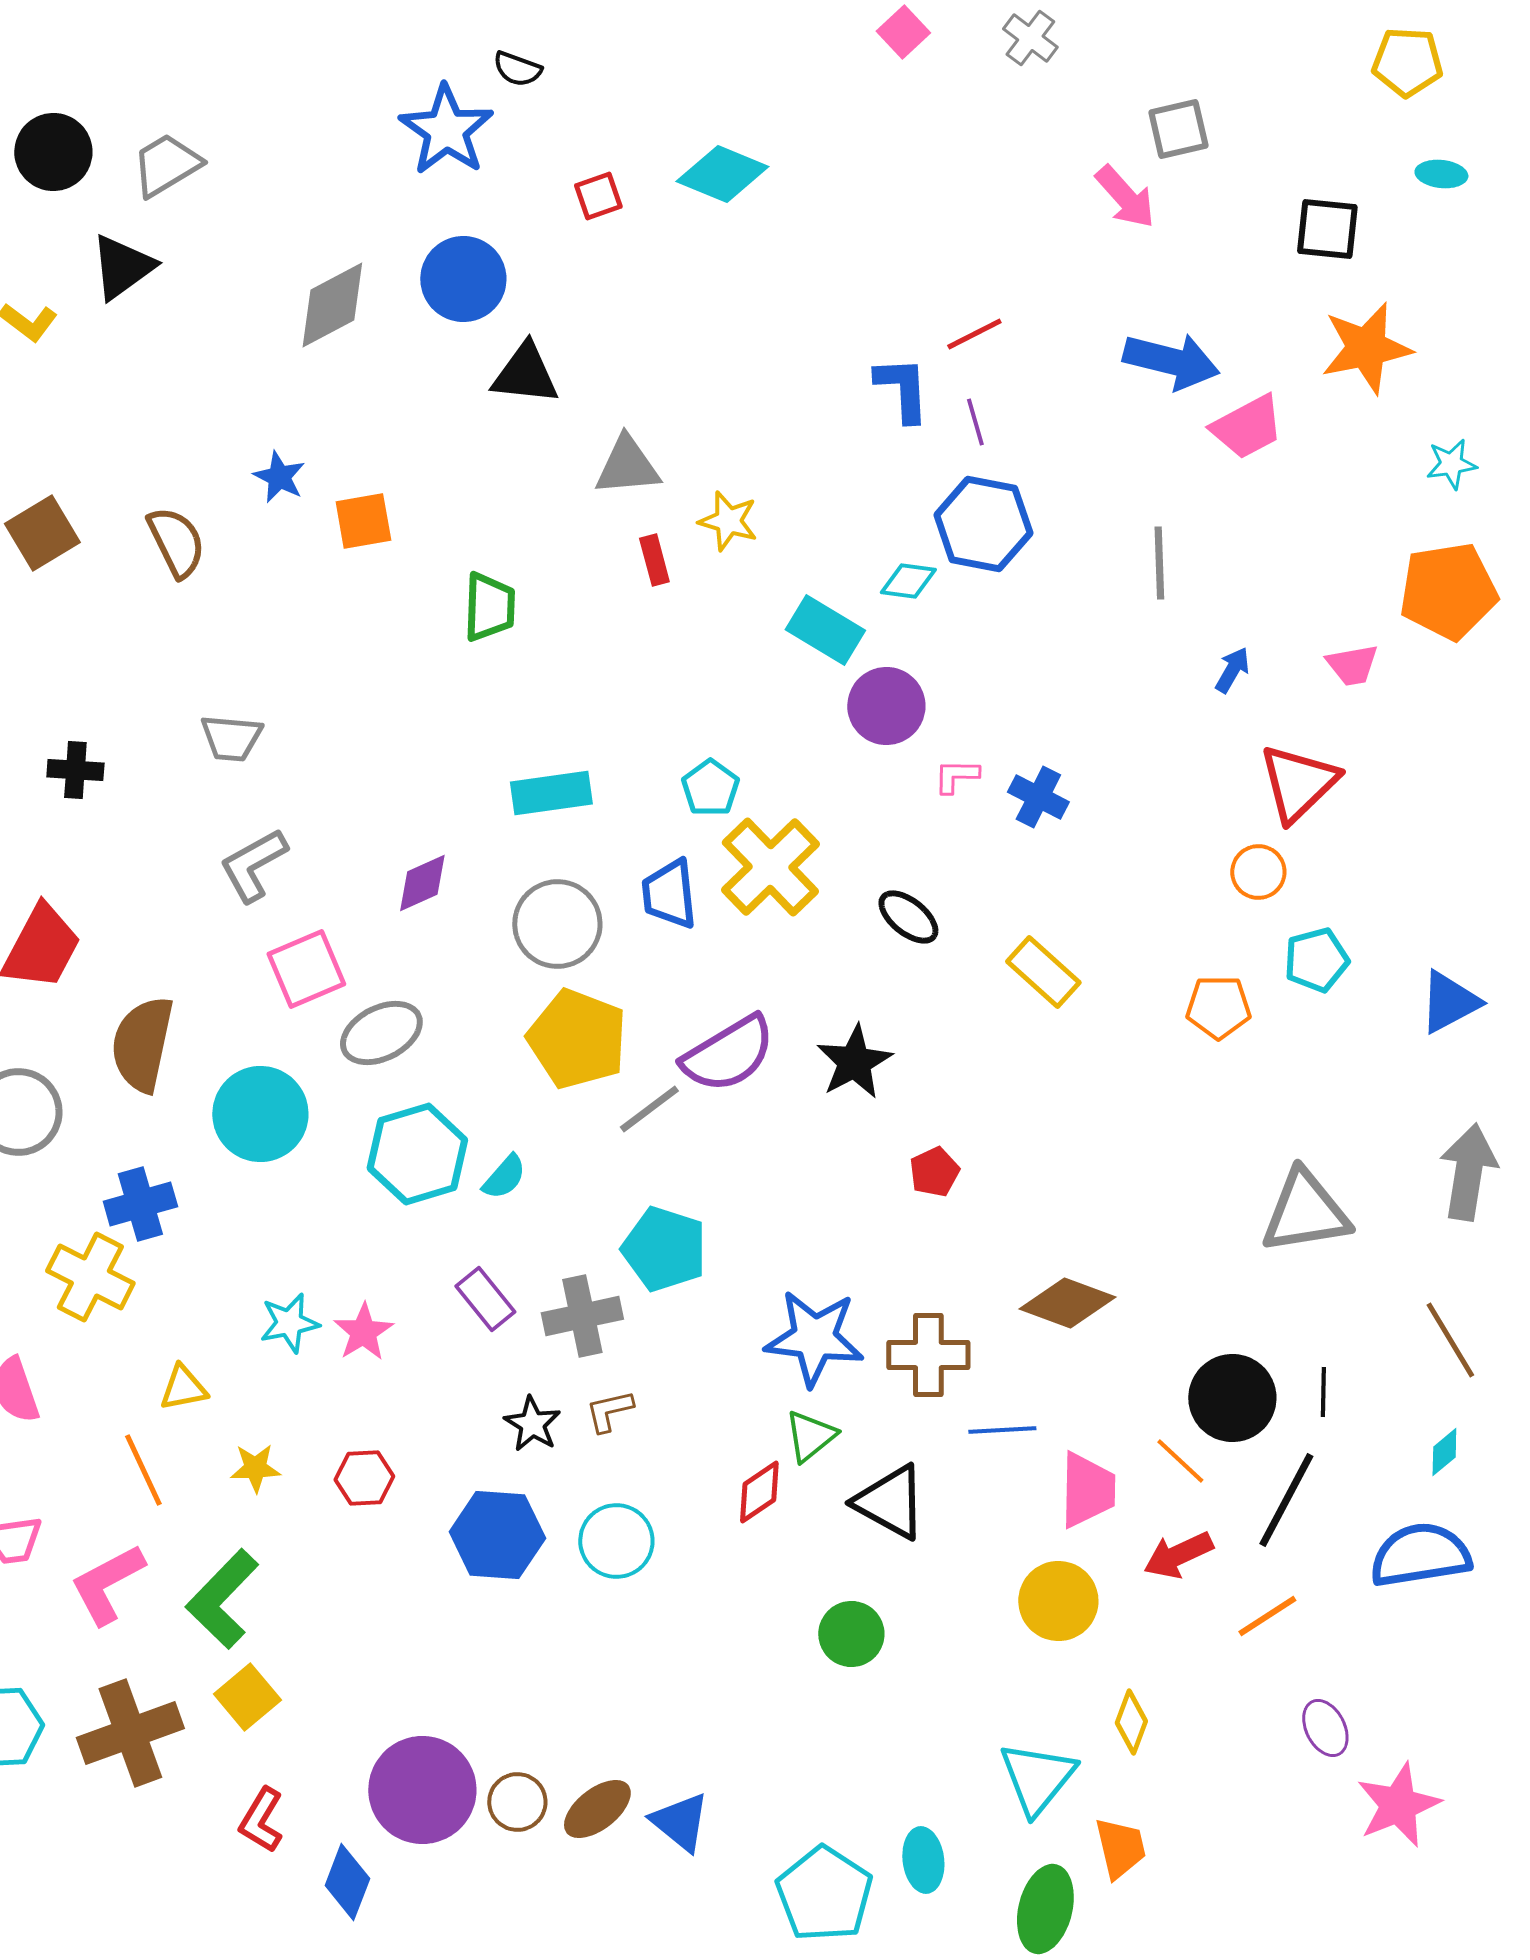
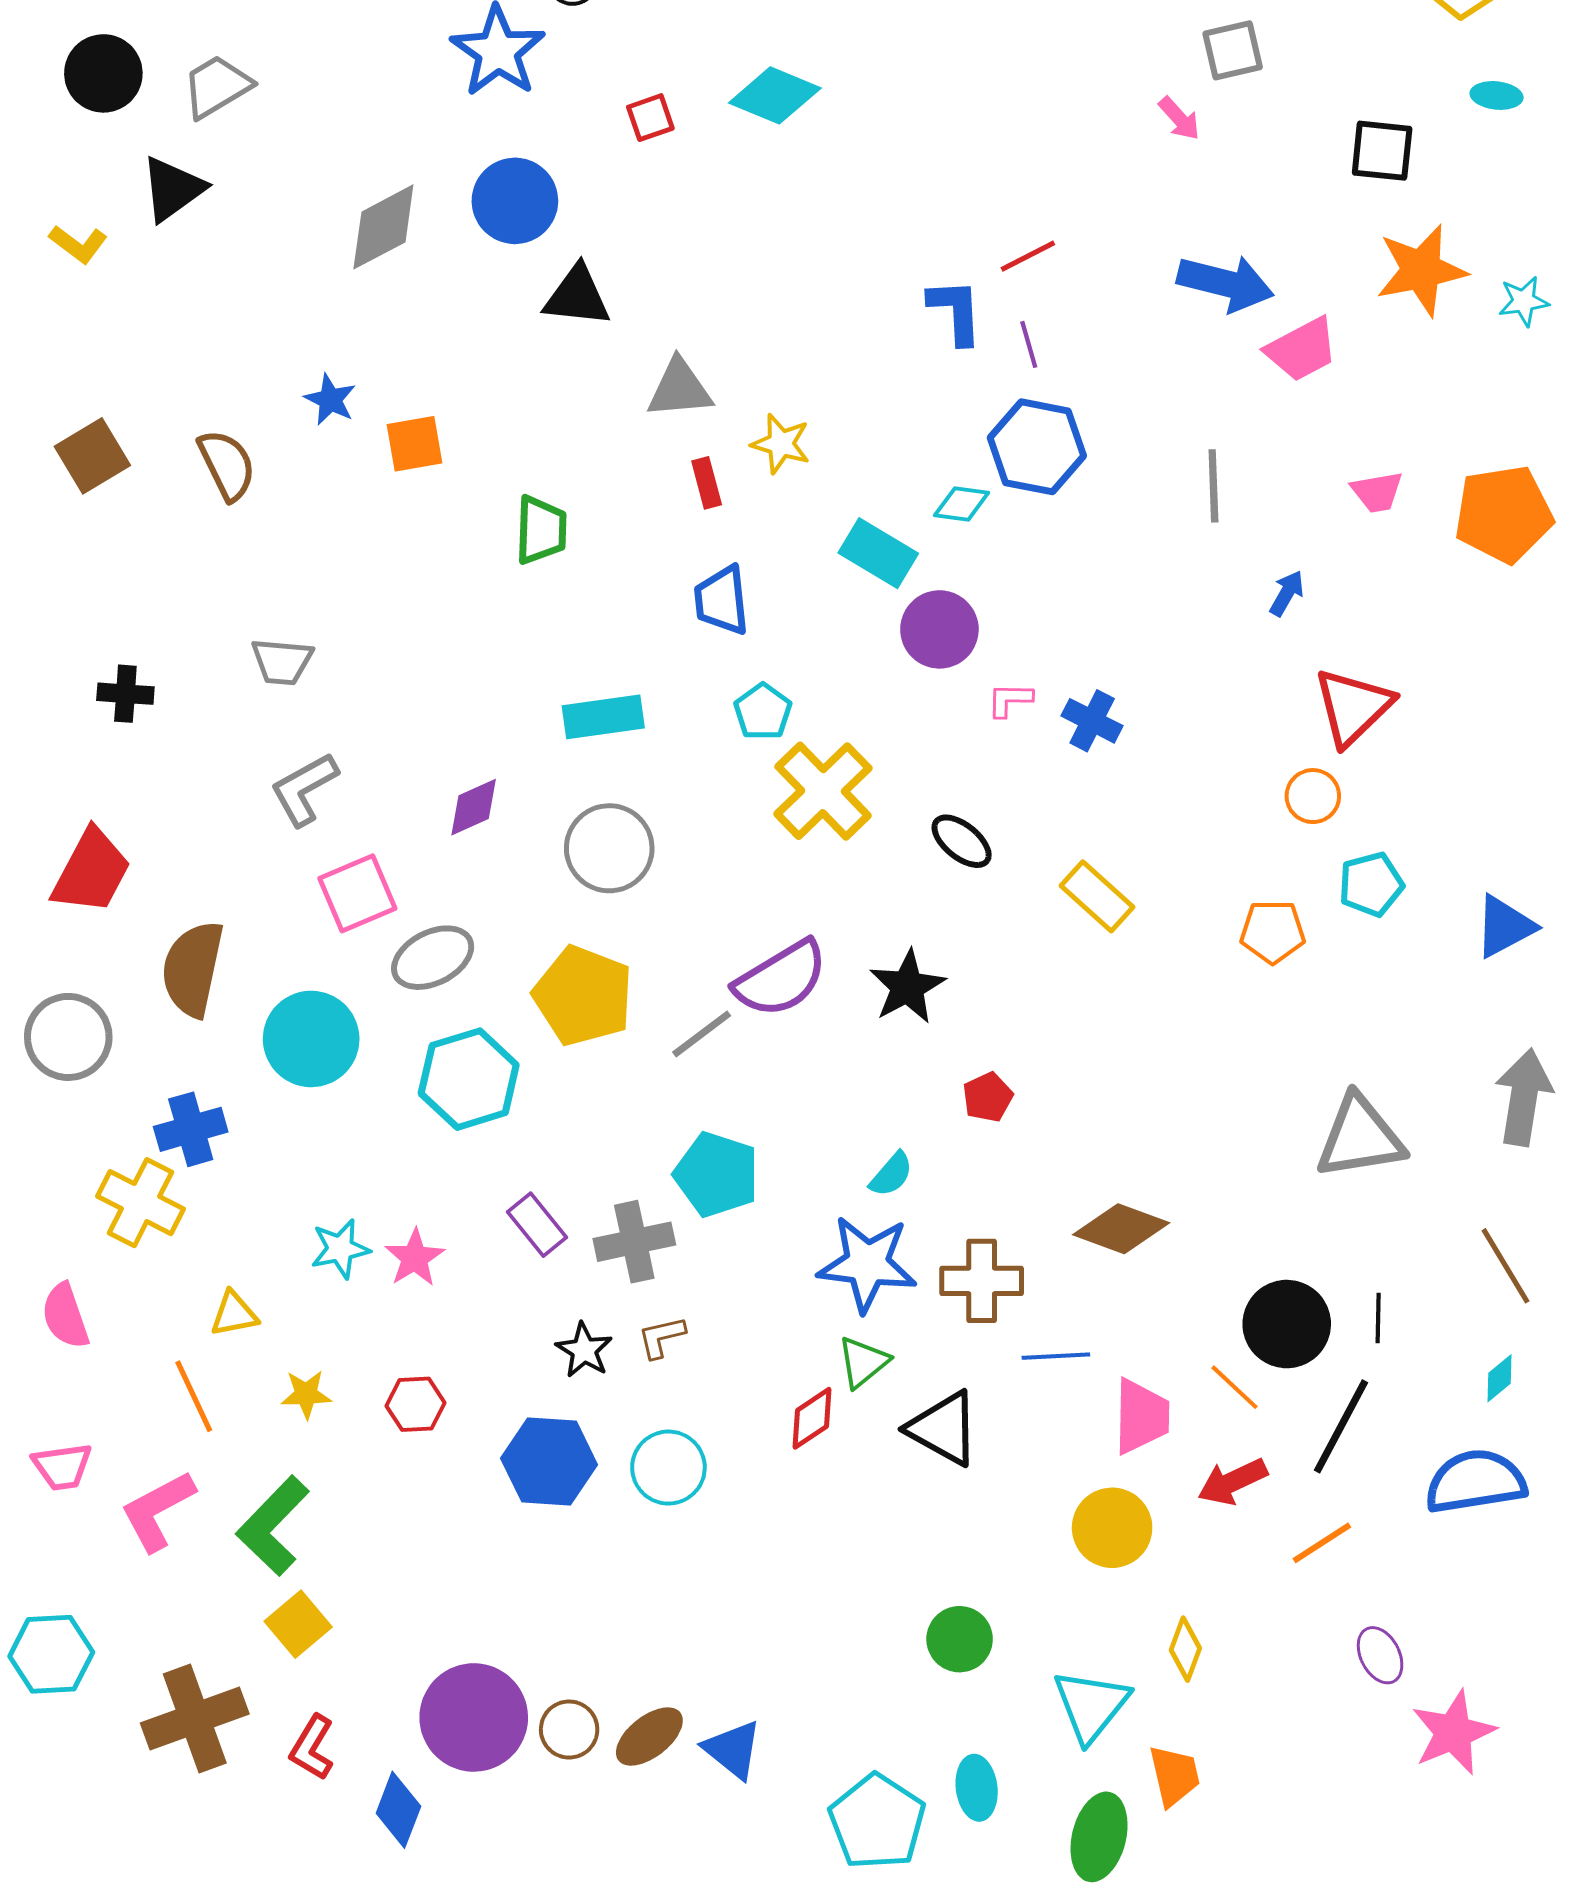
pink arrow: (1125, 197) -> (1179, 119), size x0.7
cyan star: (1451, 464) -> (1524, 301), moved
pink trapezoid: (1352, 665) -> (1377, 492), moved
blue trapezoid: (669, 894) -> (722, 600), moved
yellow pentagon: (577, 1039) -> (583, 996), moved
cyan semicircle: (504, 1177) -> (891, 1174), moved
green circle: (851, 1634) -> (960, 1639), moved
brown cross: (130, 1733) -> (195, 1718), moved

